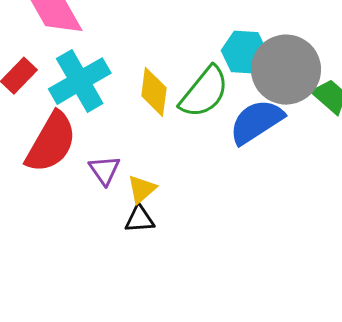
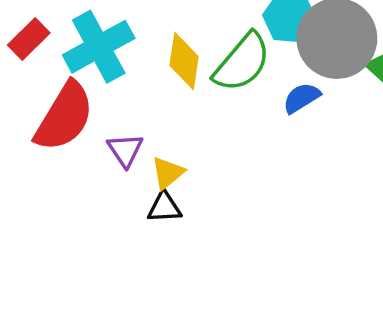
blue semicircle: (256, 122) -> (301, 98), size x0.6

